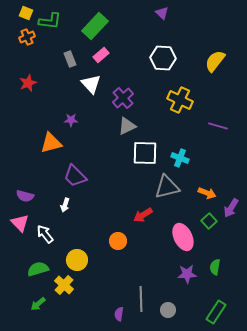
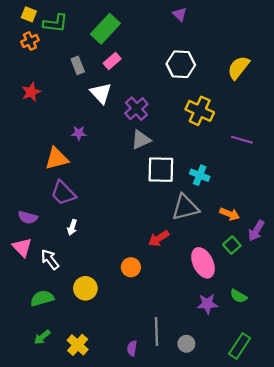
purple trapezoid: (75, 176) -> (63, 193), moved
green semicircle: (215, 267) -> (238, 296), turned -70
yellow cross: (64, 285) -> (78, 345), moved

